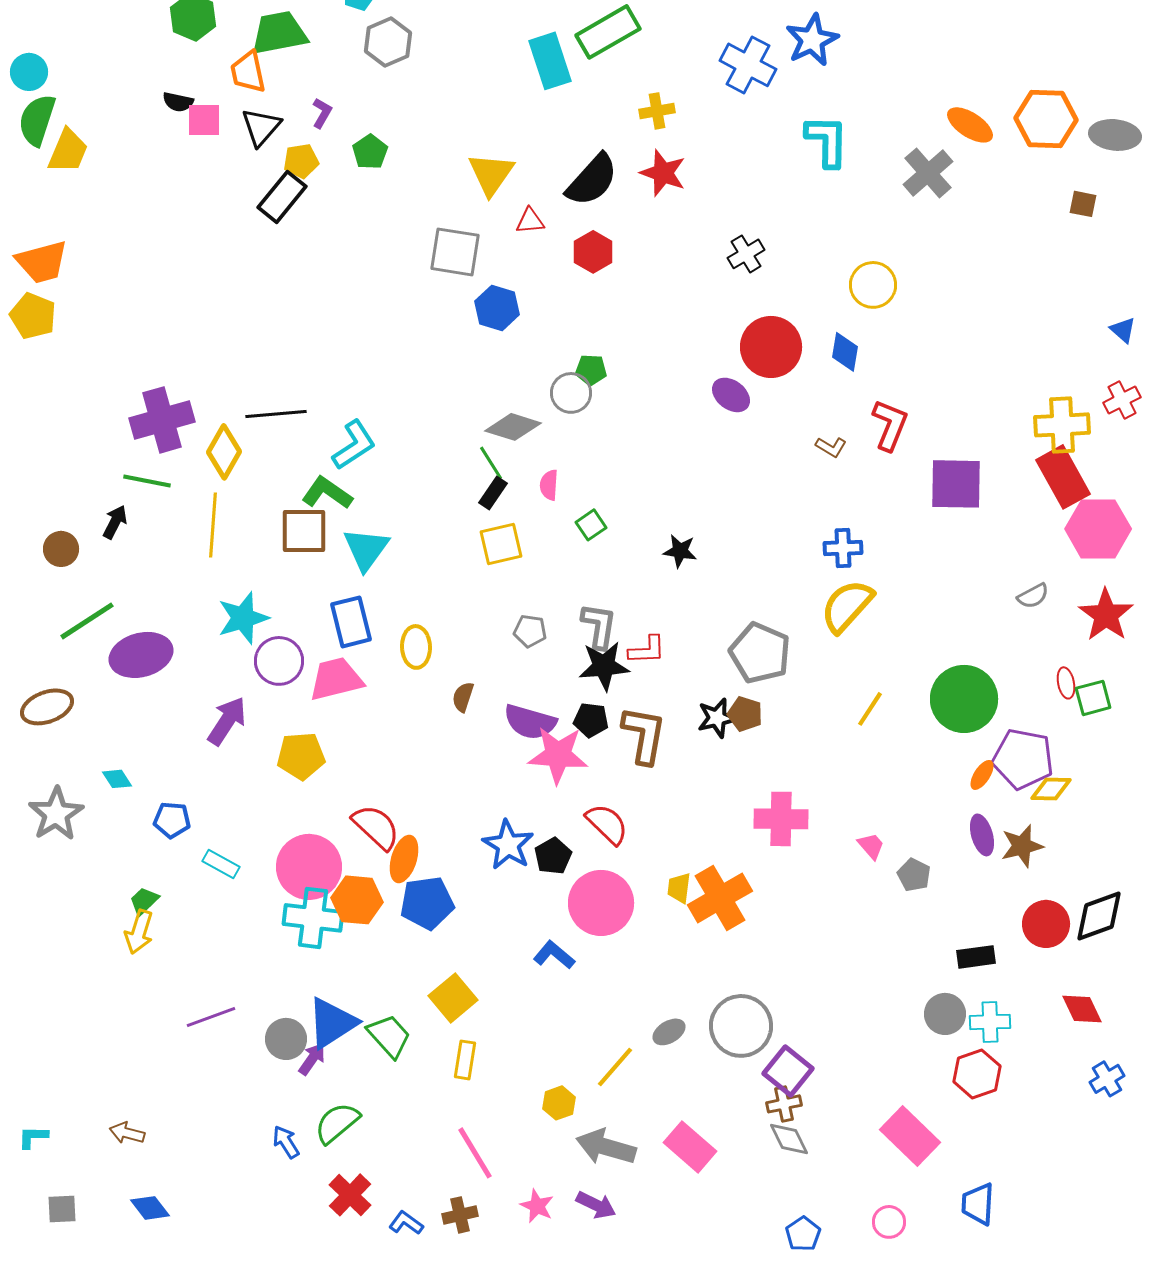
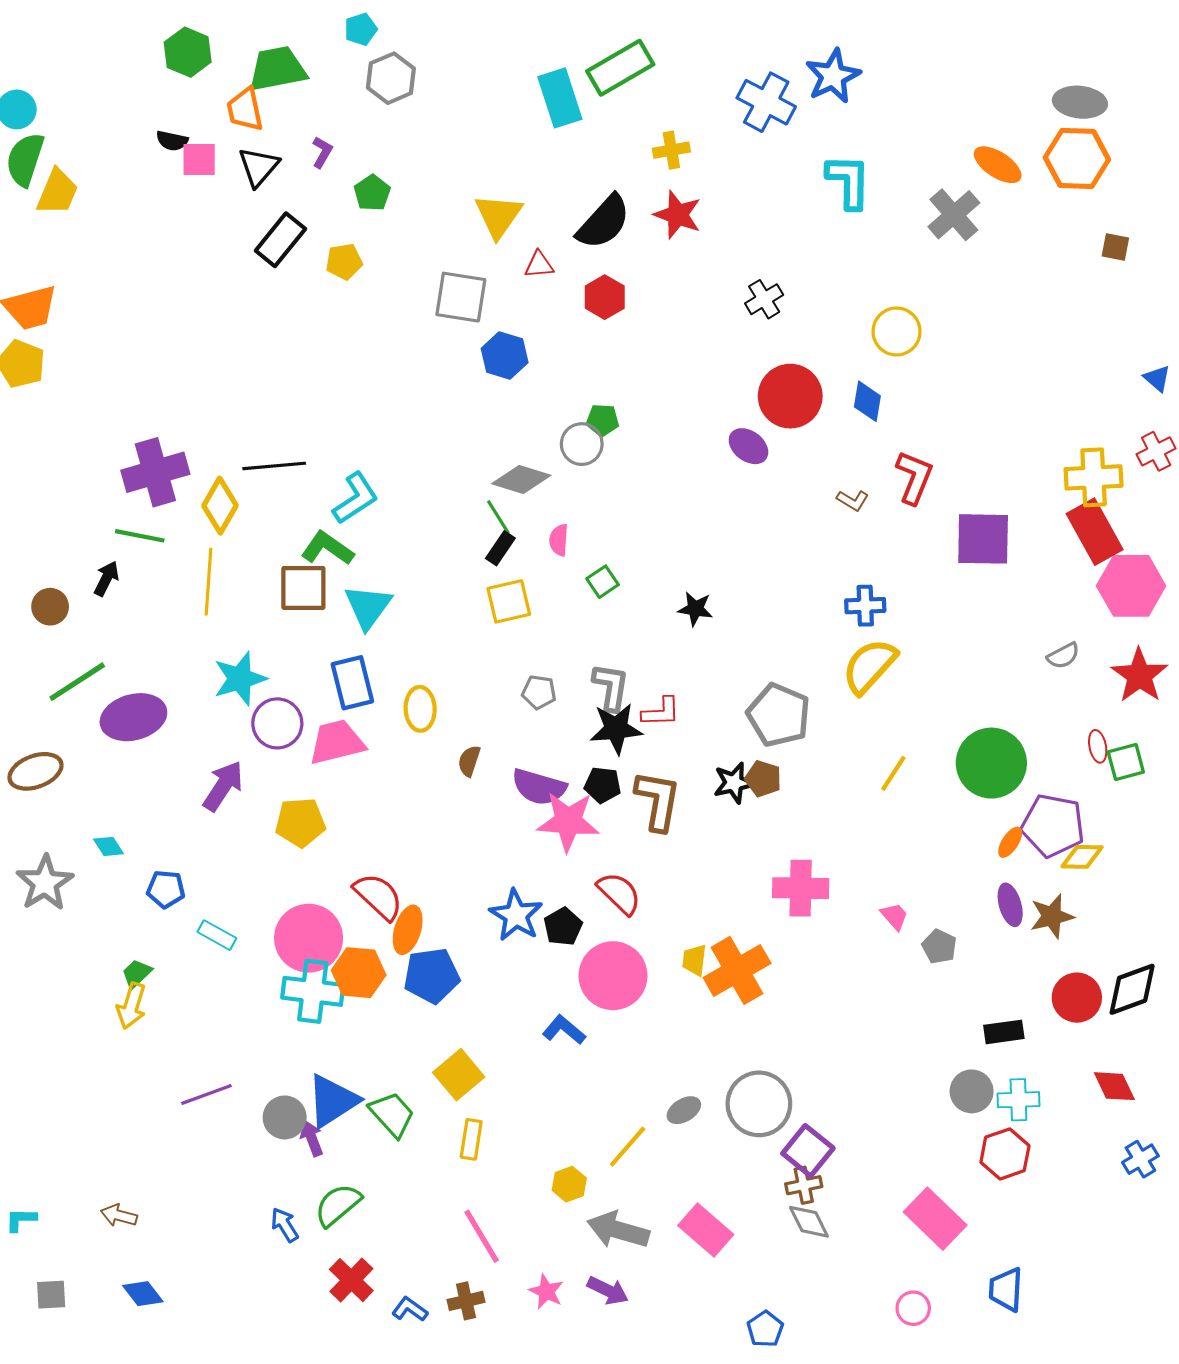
gray ellipse: (1115, 135) -> (1080, 102), moved
yellow pentagon: (301, 161) -> (344, 262), moved
purple arrow: (312, 1059) -> (312, 1138), turned -56
blue pentagon: (803, 1234) -> (765, 1329), moved

